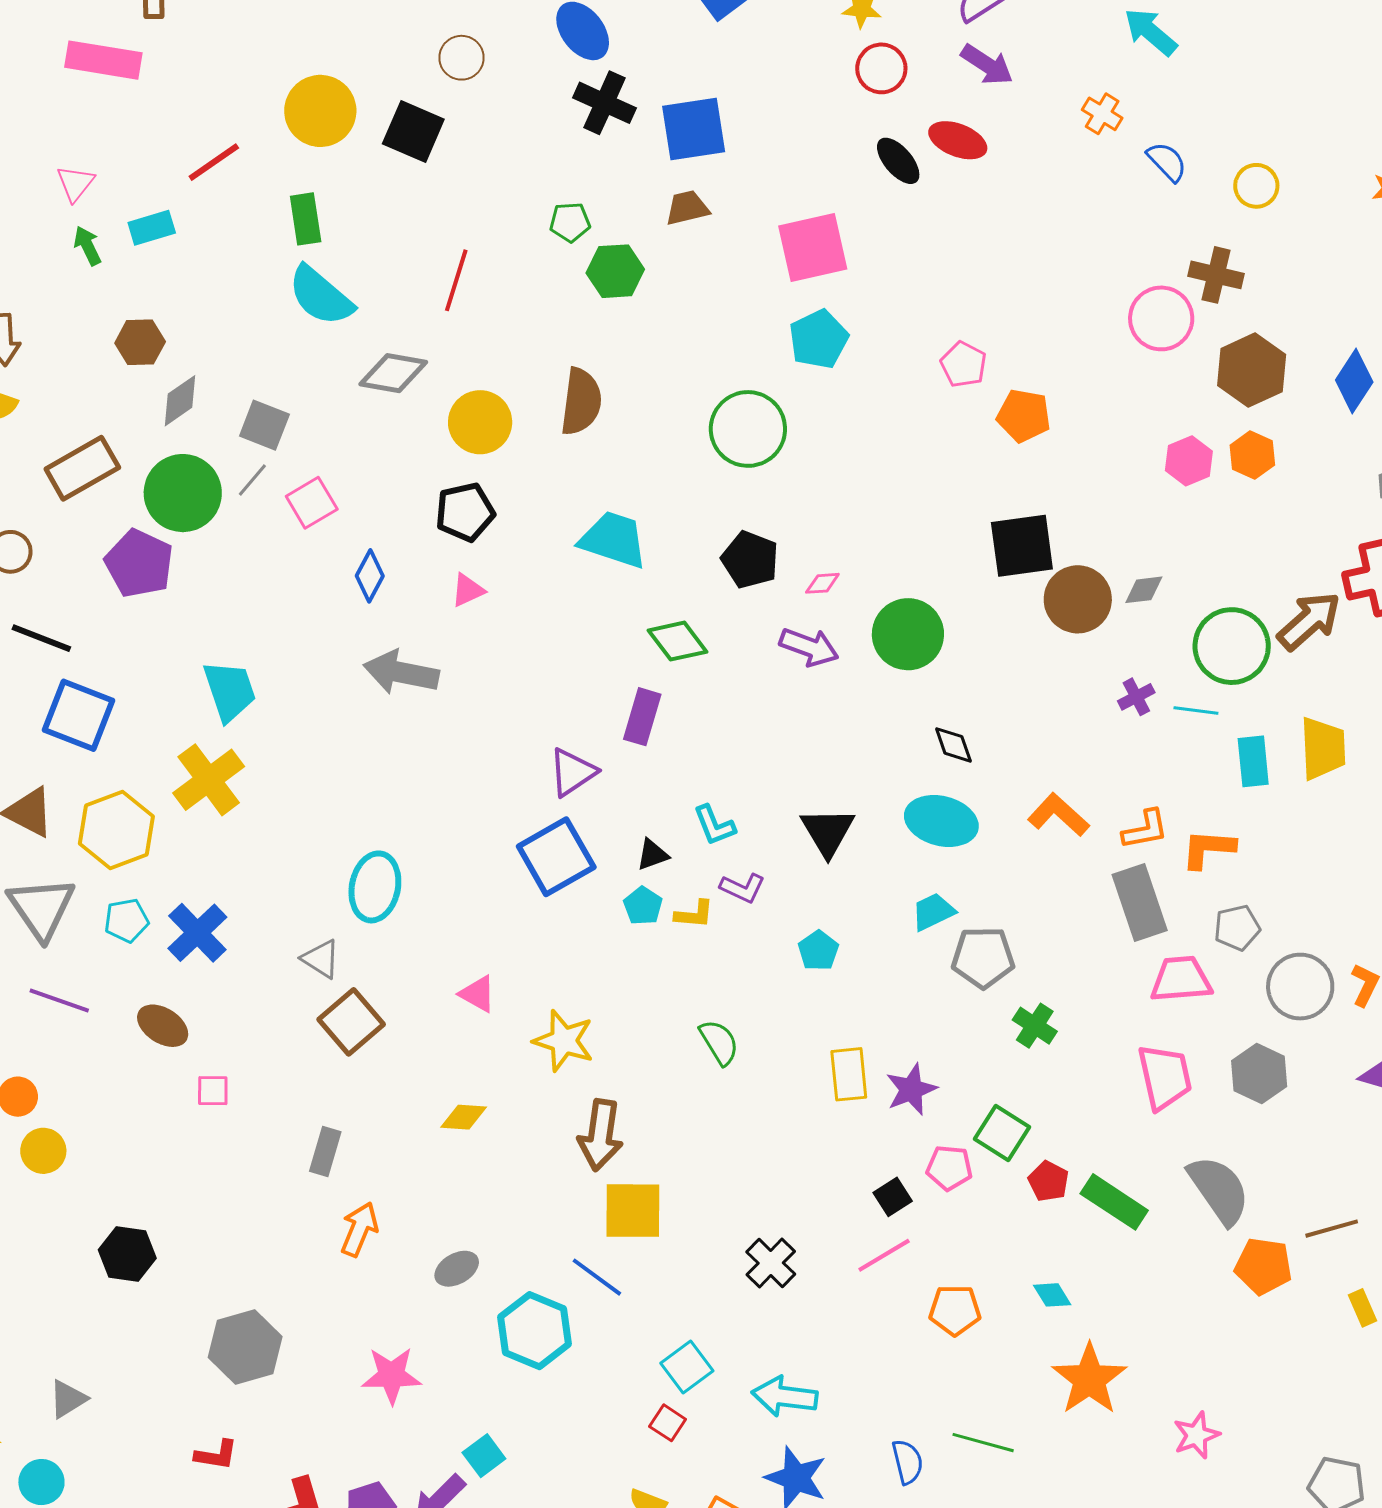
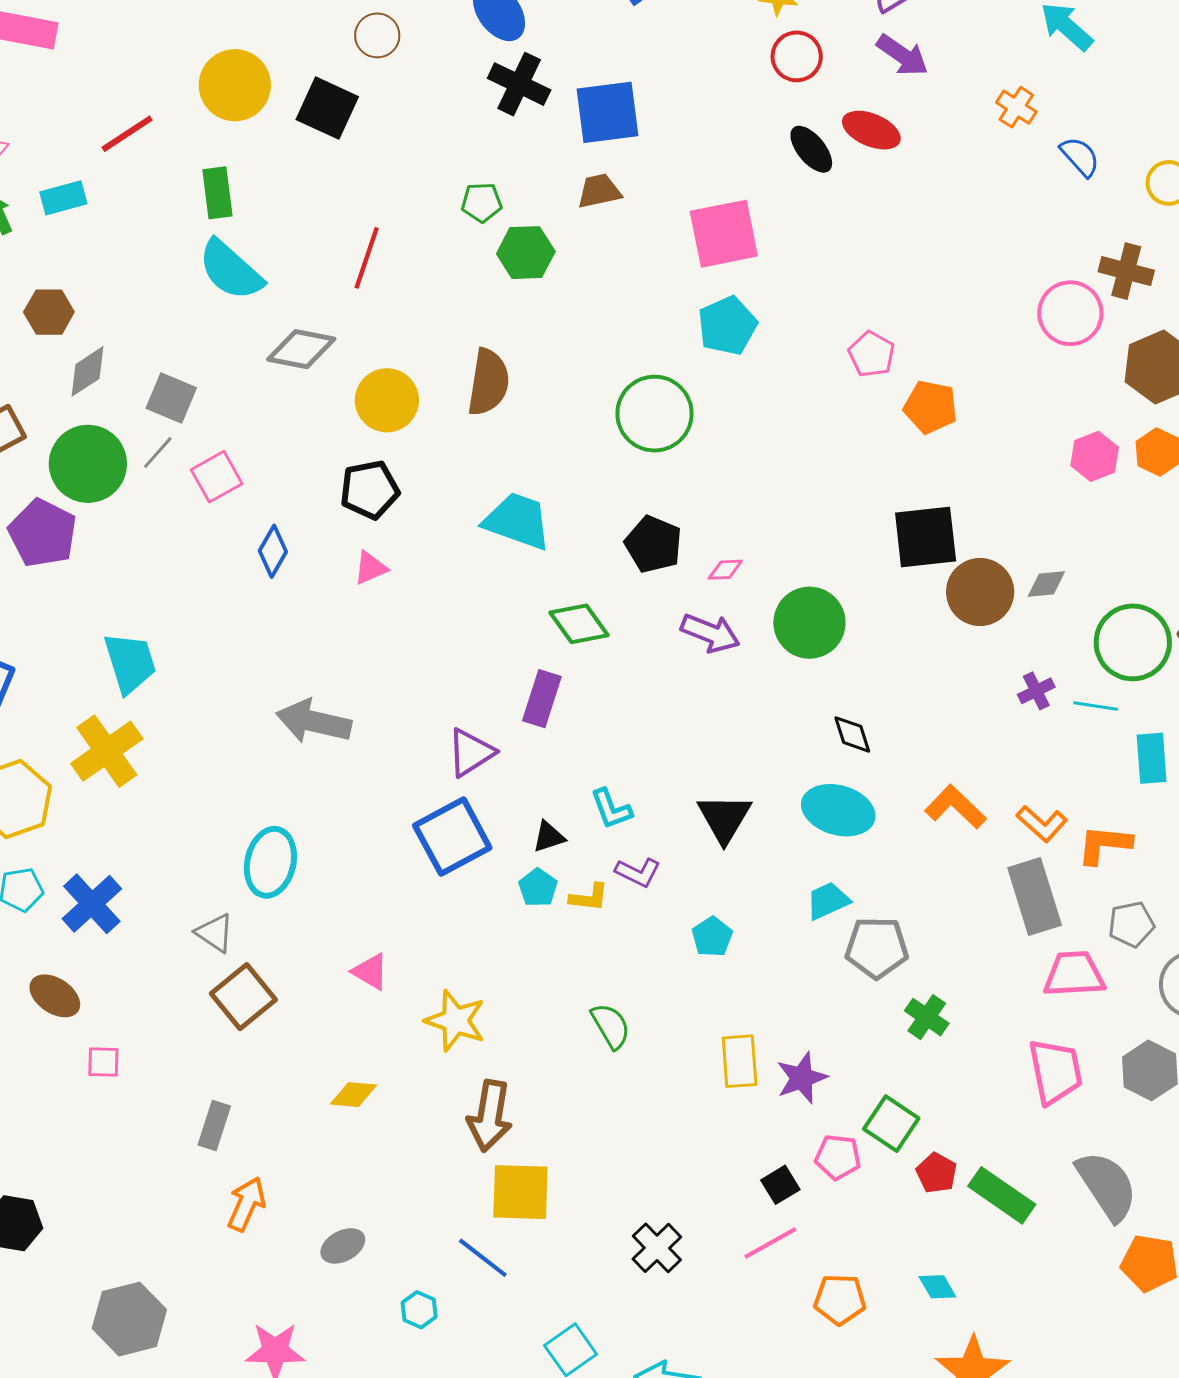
gray arrow: (401, 672) -> (314, 722), moved
orange L-shape: (1145, 830) -> (1042, 824), turned 51
cyan hexagon: (535, 1331) -> (419, 1310), size x0.5

